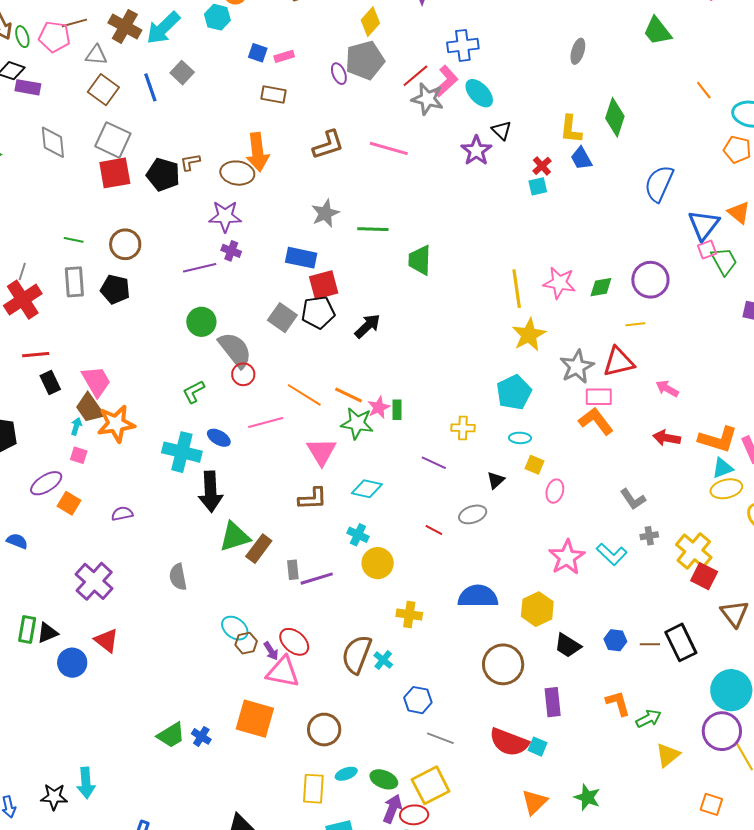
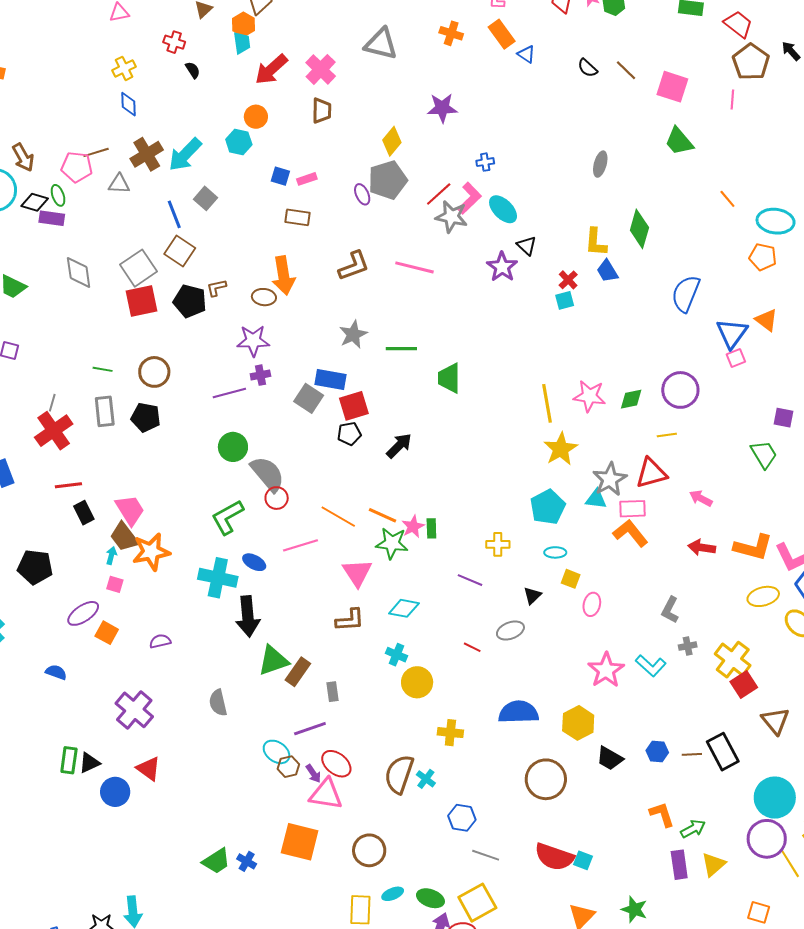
brown cross: (125, 26) -> (147, 154), turned 32
green ellipse: (22, 37) -> (58, 195), moved
blue cross: (463, 45) -> (485, 162), size x0.6
brown square: (103, 90) -> (180, 251), moved
gray square: (113, 140) -> (138, 268), turned 33
brown ellipse: (237, 173) -> (264, 297), size x0.7
purple cross: (231, 251) -> (260, 375), turned -30
green trapezoid: (724, 261) -> (764, 454), moved
black pentagon: (318, 312) -> (349, 434), size x0.7
gray square: (282, 318) -> (309, 398), moved
green L-shape: (194, 392) -> (228, 517), size x1.5
cyan triangle: (722, 468) -> (596, 499), moved, turned 30
gray L-shape: (633, 499) -> (670, 610), turned 64
red square: (704, 576) -> (744, 684), turned 32
purple line: (317, 579) -> (310, 729), moved
purple rectangle: (553, 702) -> (679, 865), moved

